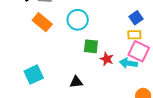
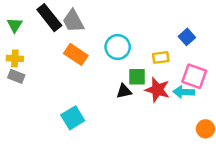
yellow rectangle: (134, 35) -> (161, 57), moved
red star: (107, 59) -> (157, 90), size x1.5
black triangle: (76, 82) -> (124, 91), moved

